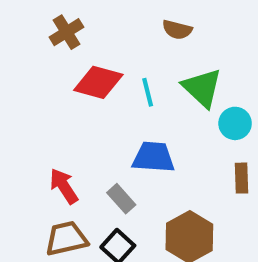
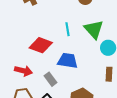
red diamond: (98, 82) -> (41, 45), moved
red arrow: (64, 186) -> (23, 71), turned 132

